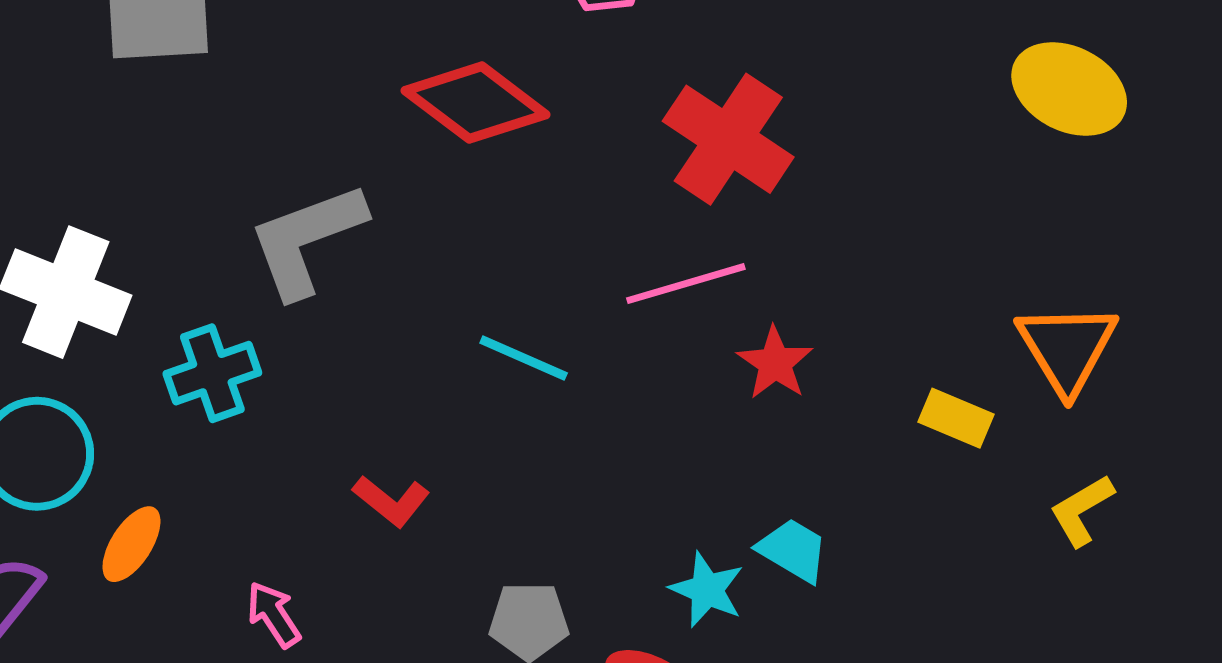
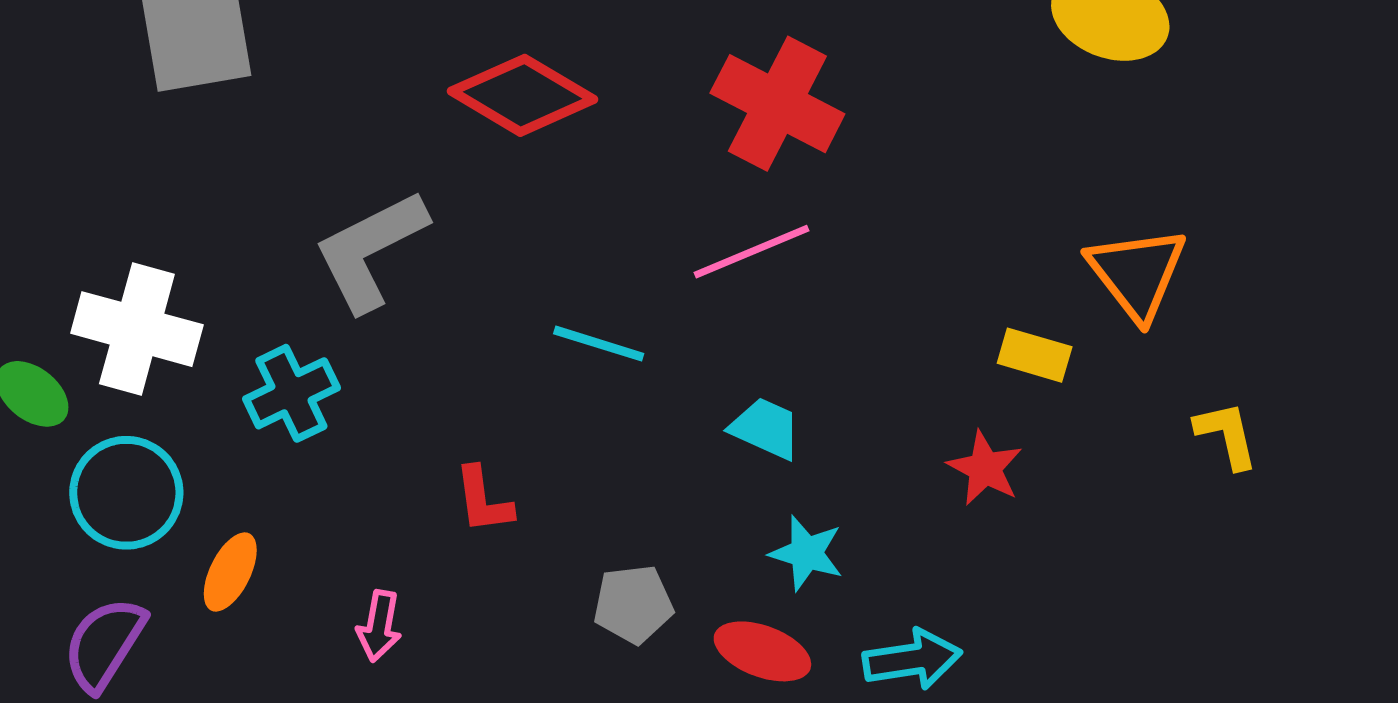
red star: (775, 363) -> (985, 468), moved
red L-shape: (391, 501) -> (483, 500), turned 50
yellow L-shape: (1082, 510) -> (1227, 435), moved, turned 114
cyan trapezoid: (793, 550) -> (765, 428), moved
pink arrow: (274, 615) -> (379, 626), turned -130

